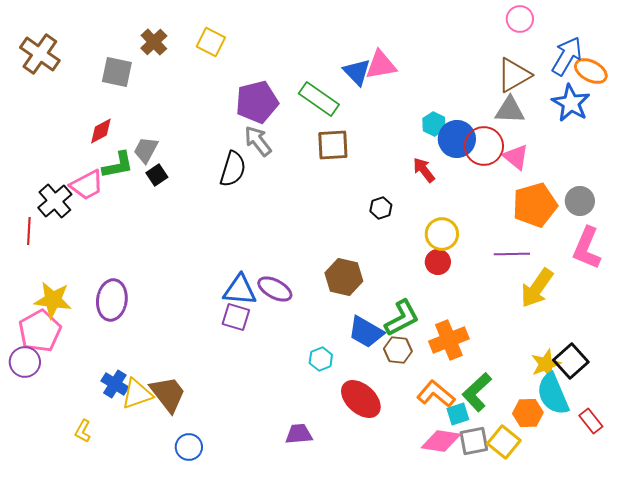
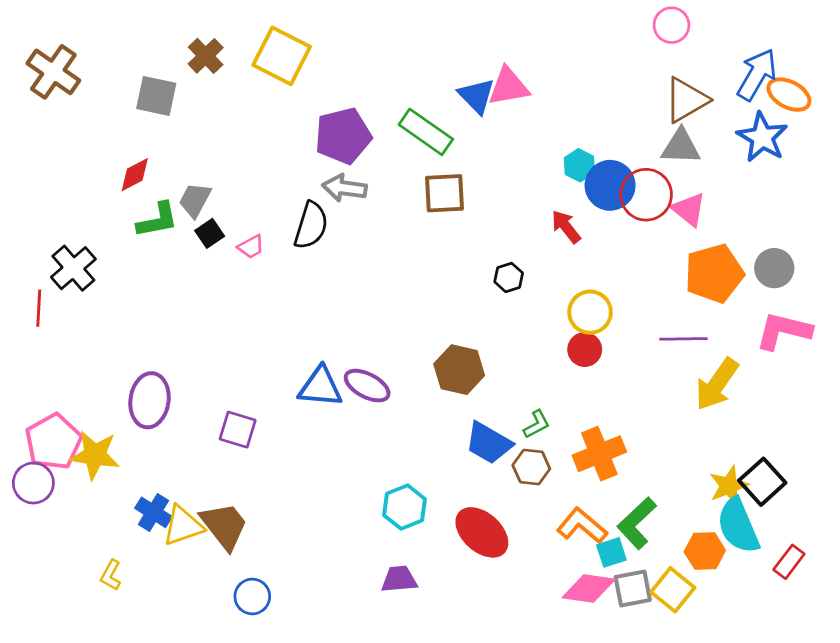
pink circle: (520, 19) -> (671, 25), moved
yellow square: (211, 42) -> (282, 56), size x1.5
gray arrow: (258, 141) -> (344, 188), turned -44
pink trapezoid: (87, 185) -> (251, 247), moved, size x0.6
pink L-shape: (587, 248) -> (784, 331), turned 81
yellow star: (53, 300) -> (95, 455), moved
purple square: (236, 317) -> (238, 430), moved
green L-shape: (402, 318) -> (537, 424), size x0.6
cyan hexagon: (321, 359) -> (404, 507), moved, size x1.4
red rectangle: (591, 421) -> (789, 562), turned 75

